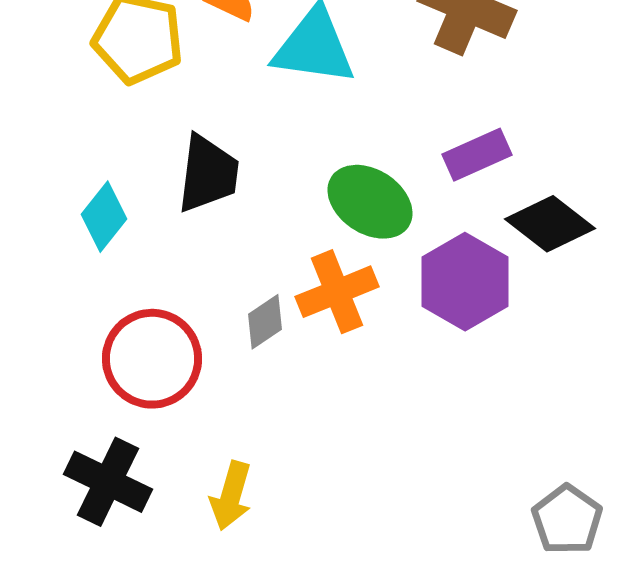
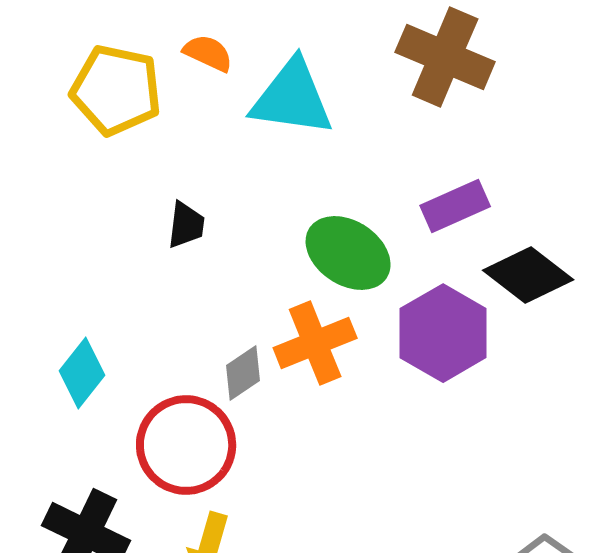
black trapezoid: (208, 174) -> (186, 225), size x0.6
cyan diamond: (104, 217) -> (82, 373), moved
red circle: (152, 359) -> (186, 445), moved

